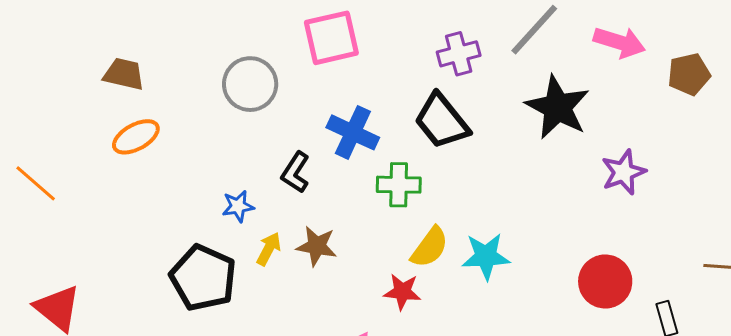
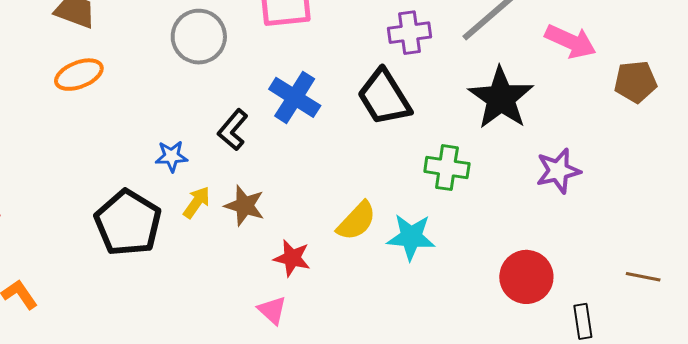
green cross: (399, 185) -> (447, 168), moved
red star: (402, 292) -> (292, 258), moved

